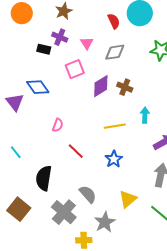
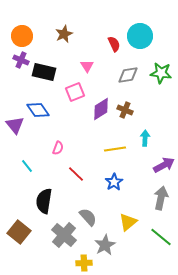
purple cross: (60, 37) -> (21, 60), moved
black rectangle: (44, 49) -> (44, 72), size x1.6
gray diamond: (115, 52) -> (128, 75), moved
cyan line: (16, 152) -> (27, 166), moved

